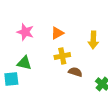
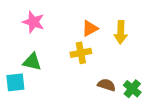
orange triangle: (57, 33) -> (90, 28), moved
brown semicircle: (75, 72) -> (107, 85), moved

